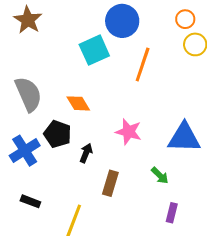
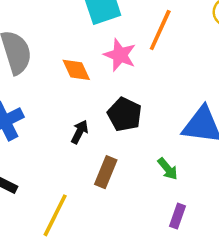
pink star: (129, 132) -> (120, 55), moved
black pentagon: (58, 134) -> (125, 114), moved

